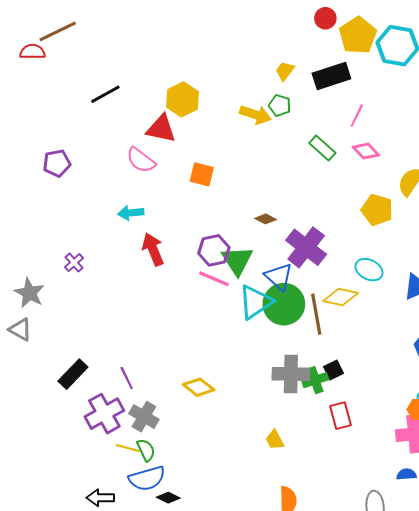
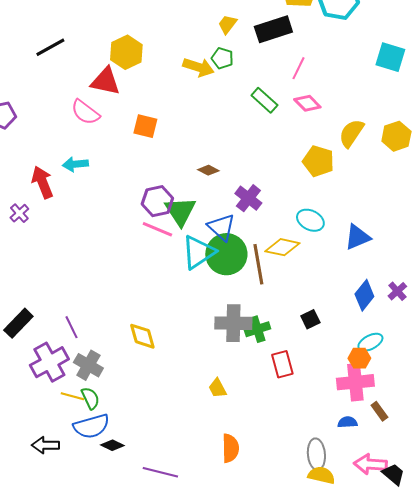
purple cross: (306, 247) -> (248, 198), size x0.7
red arrow: (153, 249) -> (42, 182), moved
black square: (333, 370) -> (310, 319), moved
yellow diamond: (199, 387) -> (142, 336), turned 36

